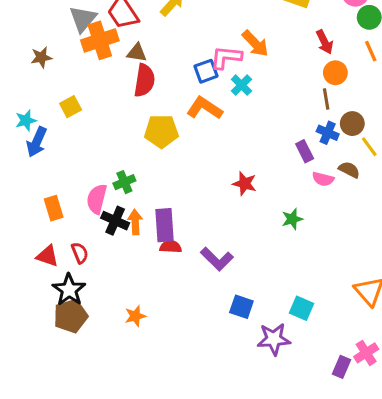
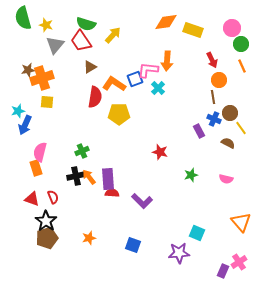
orange cross: (100, 40) -> (42, 78), moved
orange arrow: (255, 43) -> (167, 61), turned 48
brown triangle: (137, 53) -> (90, 67), turned -40
red semicircle: (144, 80) -> (95, 97), moved
yellow square: (71, 107) -> (47, 102), turned 32
orange L-shape: (205, 108) -> (114, 84), moved
yellow pentagon: (161, 131) -> (119, 114), moved
pink semicircle: (323, 179) -> (226, 179), moved
pink semicircle: (97, 199) -> (40, 152), moved
black cross: (115, 221) -> (76, 176), turned -36
orange arrow: (135, 222) -> (89, 177), turned -35
blue square: (241, 307) -> (133, 245), moved

